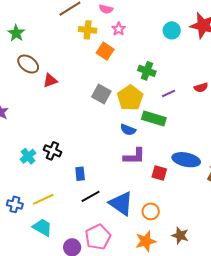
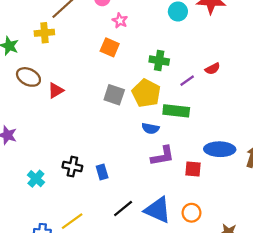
yellow cross: (88, 30) -> (44, 33), moved
red semicircle: (201, 88) -> (212, 69), moved
cyan cross: (28, 156) -> (36, 179), moved
blue rectangle: (80, 174) -> (102, 172), moved

